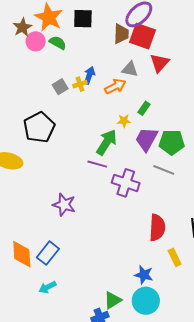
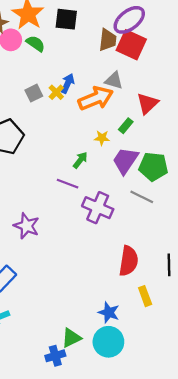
red triangle: (160, 63) -> (147, 103), moved
yellow cross: (80, 84) -> (56, 92), turned -32
orange arrow: (115, 86) -> (96, 98), size x1.4
green arrow: (107, 142) -> (80, 160), size x0.6

